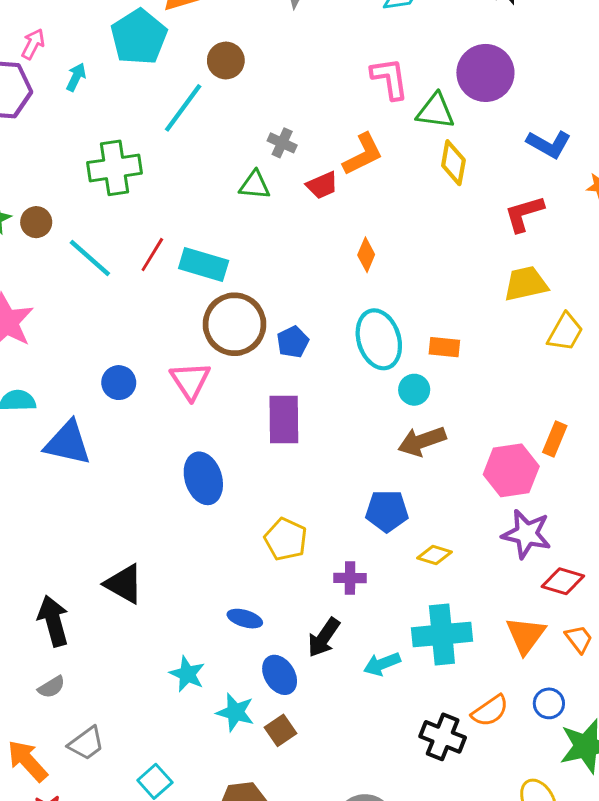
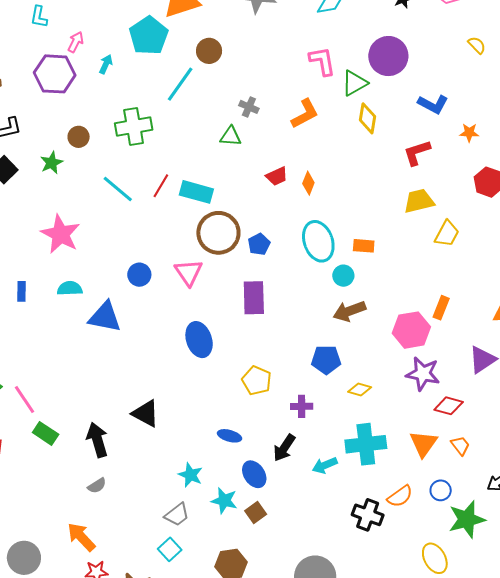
green triangle: (436, 111) -> (354, 83), turned -36
red trapezoid: (322, 185) -> (277, 176), moved
brown circle: (36, 222) -> (79, 137), moved
gray trapezoid: (86, 743) -> (177, 515), moved

